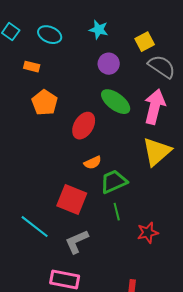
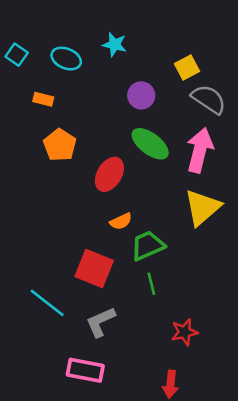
cyan star: (99, 30) -> (115, 45), moved
red star: (148, 233) -> (184, 332), moved

